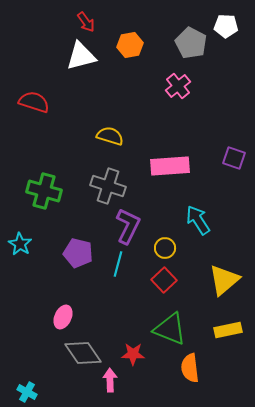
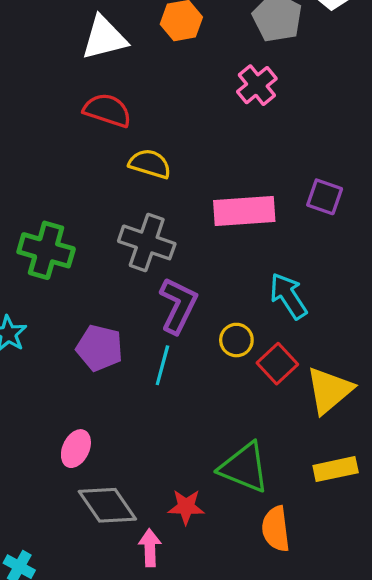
red semicircle: (34, 102) -> (107, 110), moved
purple square: (234, 158) -> (325, 197), moved
red square: (164, 280) -> (277, 364), moved

